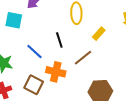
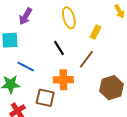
blue line: (34, 52) -> (26, 67), moved

